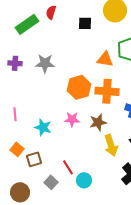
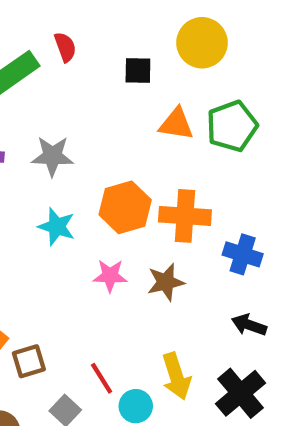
red semicircle: (51, 12) -> (65, 47), turned 144
orange triangle: (105, 59) -> (176, 124), moved
cyan star: (43, 127) -> (57, 227), moved
yellow arrow: (111, 145) -> (176, 376), moved

